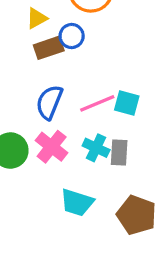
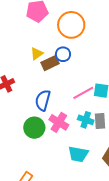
yellow triangle: (37, 18) -> (37, 54), moved
blue semicircle: (49, 102) -> (43, 100), moved

